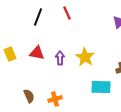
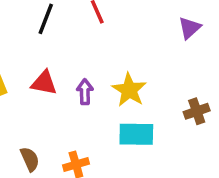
cyan rectangle: (101, 87) -> (136, 134), moved

